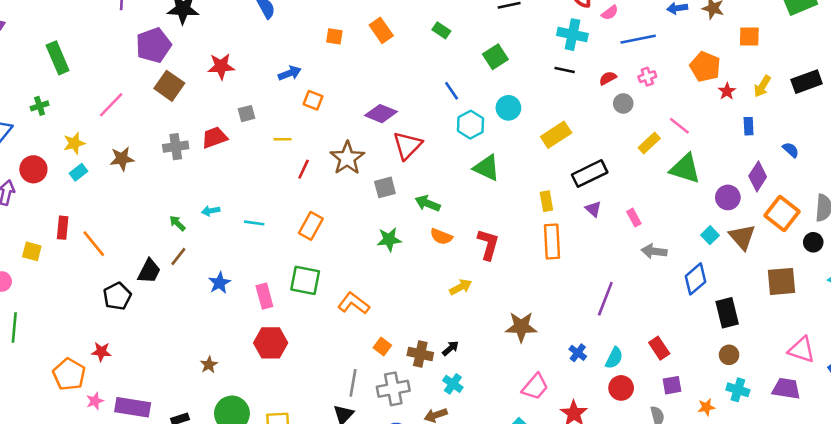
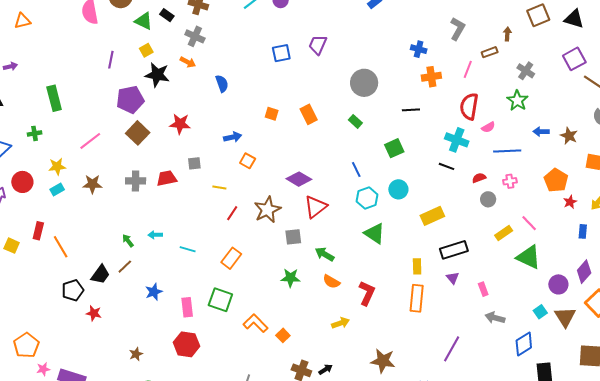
orange square: (382, 346) -> (283, 335), moved
red star: (101, 352) -> (94, 313), moved

